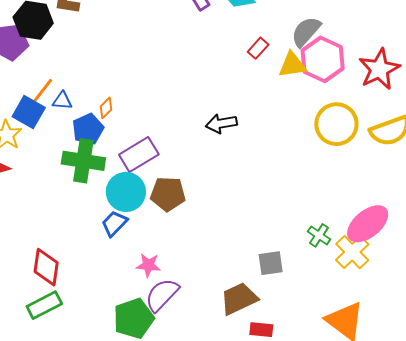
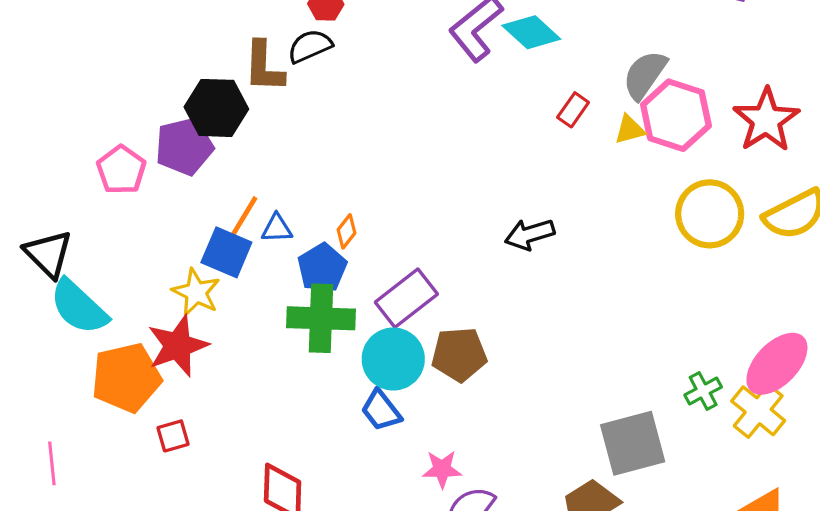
yellow triangle: (292, 65) -> (630, 130), size x0.7
blue trapezoid: (114, 223) -> (381, 410), turned -76
green cross: (319, 235) -> (703, 391), turned 35
gray square: (271, 263) -> (633, 443), size x1.6

